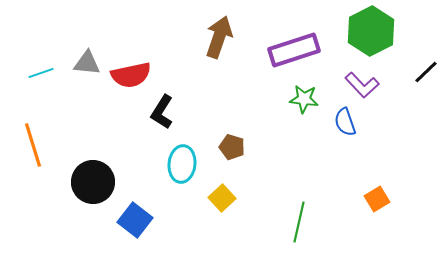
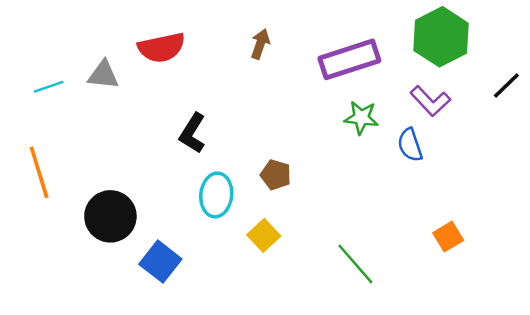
brown arrow: (219, 37) -> (260, 44), size x0.6
red semicircle: (131, 75) -> (162, 48), moved
green line: (299, 222) -> (355, 264), turned -54

